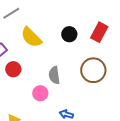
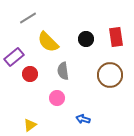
red rectangle: (99, 32) -> (116, 37), turned -36
gray semicircle: (54, 75) -> (63, 71), moved

